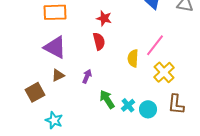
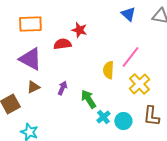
red semicircle: (99, 41) -> (62, 44), moved, turned -84
green arrow: (107, 99) -> (88, 99), moved

